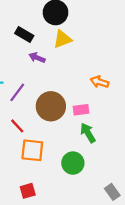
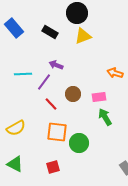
purple arrow: (37, 58) -> (56, 65), moved
brown circle: (51, 106) -> (73, 94), size x0.6
red line: (17, 126) -> (51, 104), moved
green circle: (73, 163) -> (79, 143), moved

